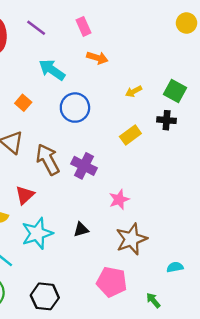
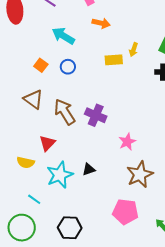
yellow arrow: (134, 91) -> (134, 50), turned -40
blue circle: (75, 108) -> (68, 67), moved, size x0.6
yellow rectangle: (130, 135) -> (114, 60), moved, turned 36
black triangle: (81, 230) -> (89, 169), moved

